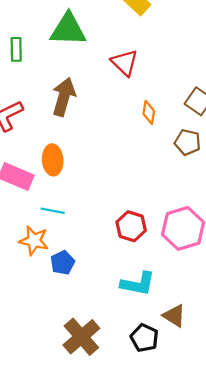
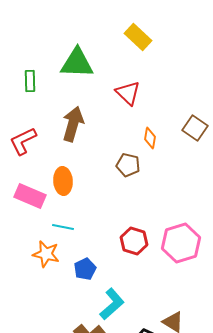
brown pentagon: (188, 142) -> (128, 165), moved
blue pentagon: (63, 263) -> (85, 269), moved
cyan L-shape: (138, 284) -> (112, 304), moved, turned -52

